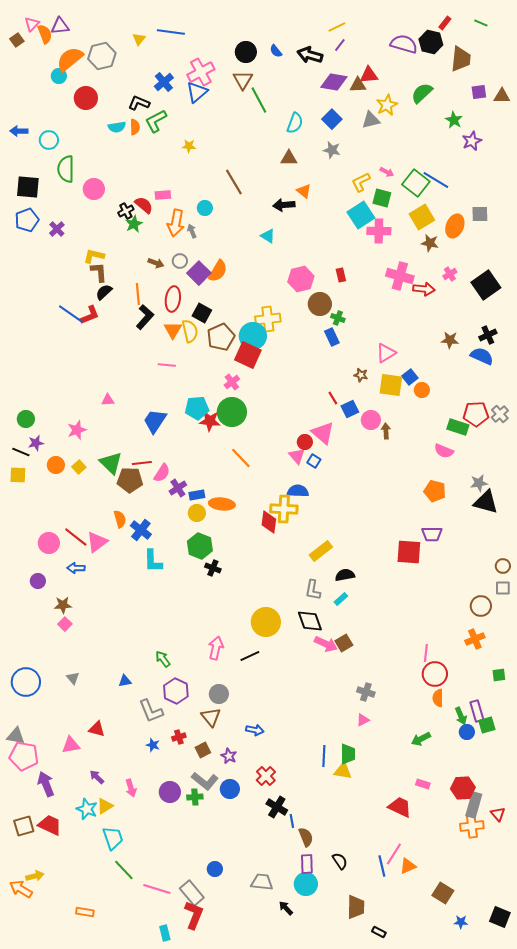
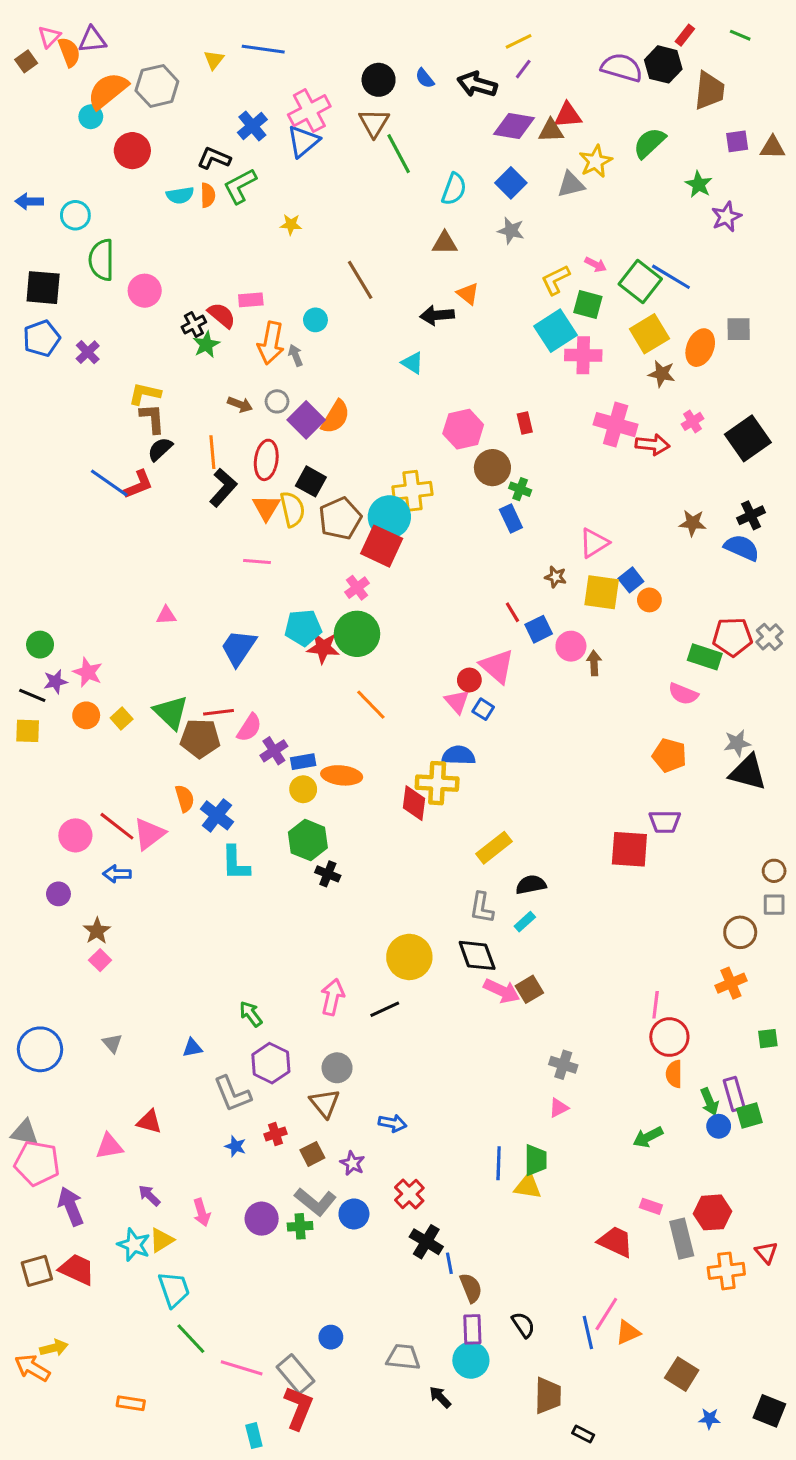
pink star: (77, 430) -> (88, 672), moved, turned -30
brown star: (63, 605) -> (97, 931), turned -30
gray rectangle: (474, 805) -> (682, 1239), moved, turned -30

